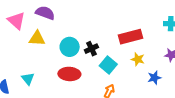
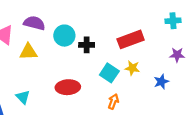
cyan circle: (70, 47) -> (64, 36), moved
black cross: (91, 49) -> (87, 45), moved, turned 32
yellow star: (138, 59) -> (132, 68), moved

